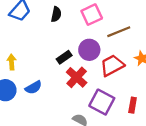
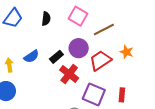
pink square: (92, 15) -> (78, 16), turned -30
blue semicircle: (33, 87) -> (31, 56), moved

